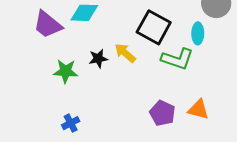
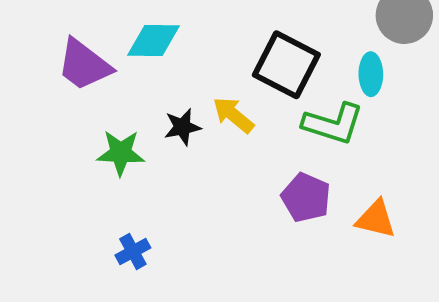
purple pentagon: (162, 113) -> (306, 197), moved

